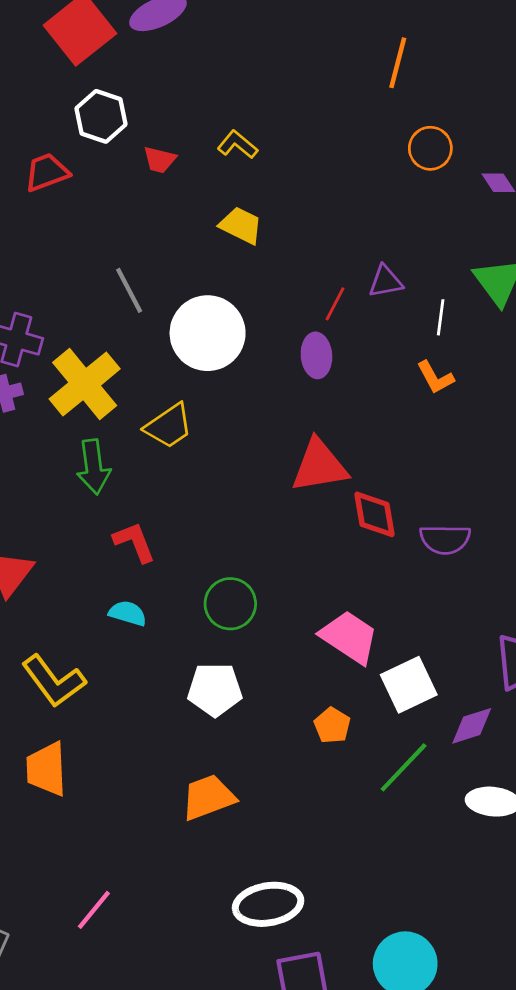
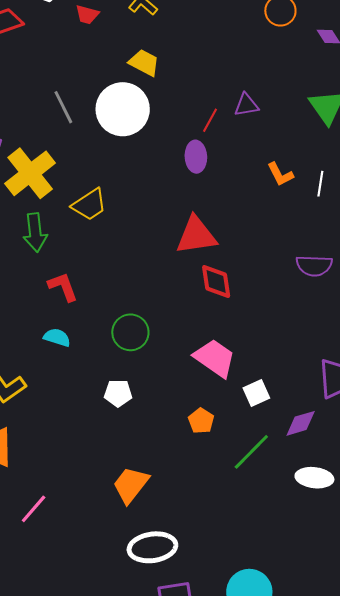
white line: (441, 317) -> (320, 184), moved
white circle: (208, 333) -> (123, 109), moved
red diamond: (375, 514) -> (216, 282), moved
purple semicircle: (445, 539) -> (314, 266), moved
white square: (409, 685) -> (256, 393), size x0.7
white pentagon: (215, 689) -> (118, 393), size x0.7
orange trapezoid: (208, 797) -> (131, 485), moved, turned -33
pink line: (94, 910) -> (34, 509), moved

